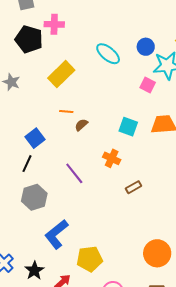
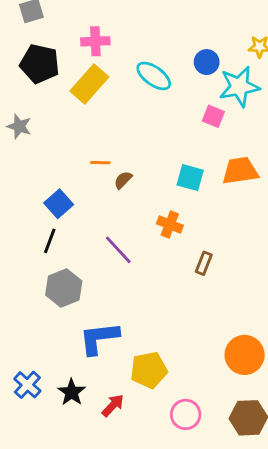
pink cross: (54, 24) -> (95, 41), moved
yellow rectangle: (61, 74) -> (89, 84), moved
brown rectangle: (133, 187) -> (204, 263), turned -35
blue L-shape: (56, 234) -> (99, 338), turned 36

